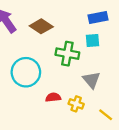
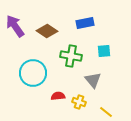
blue rectangle: (98, 18) -> (85, 23), moved
cyan square: (93, 41) -> (104, 51), moved

